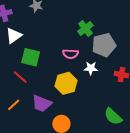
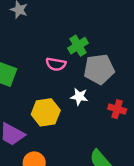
pink semicircle: (70, 54) -> (56, 64), moved

